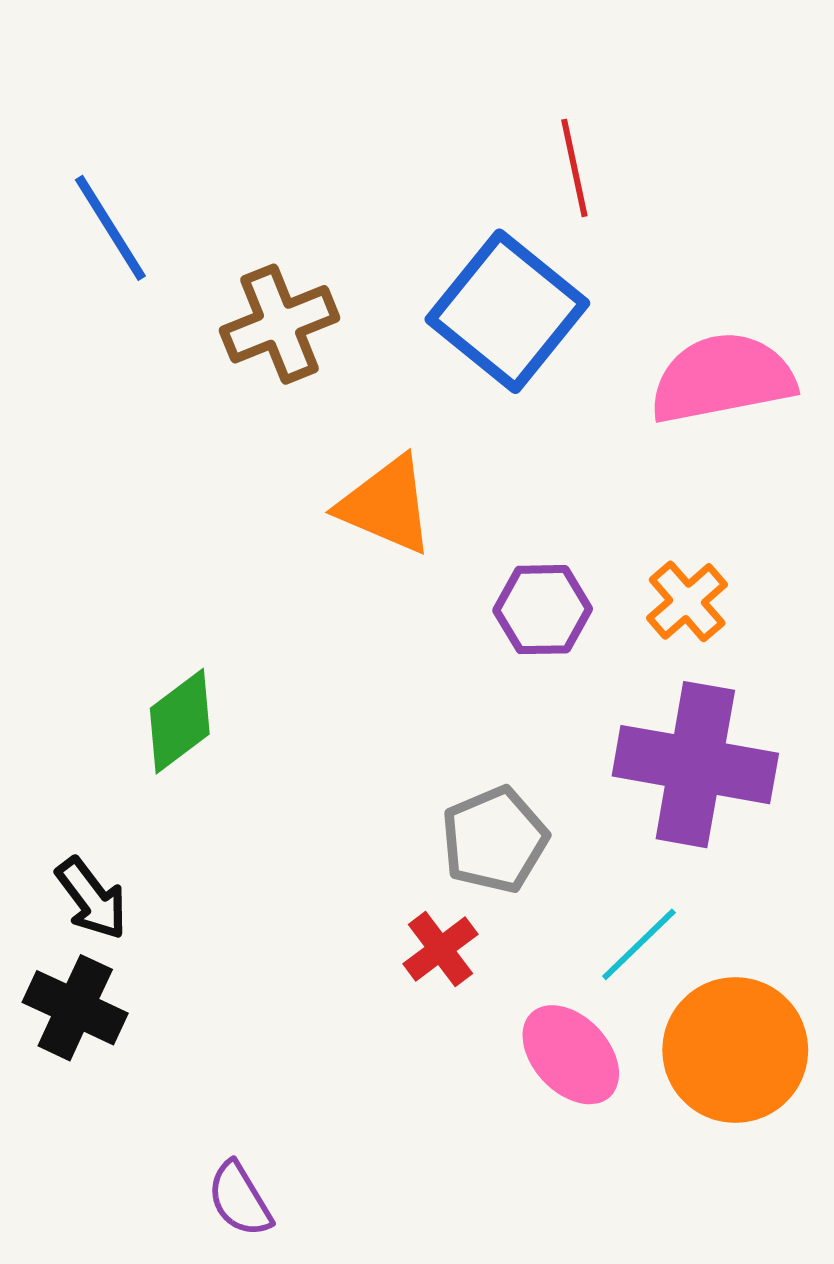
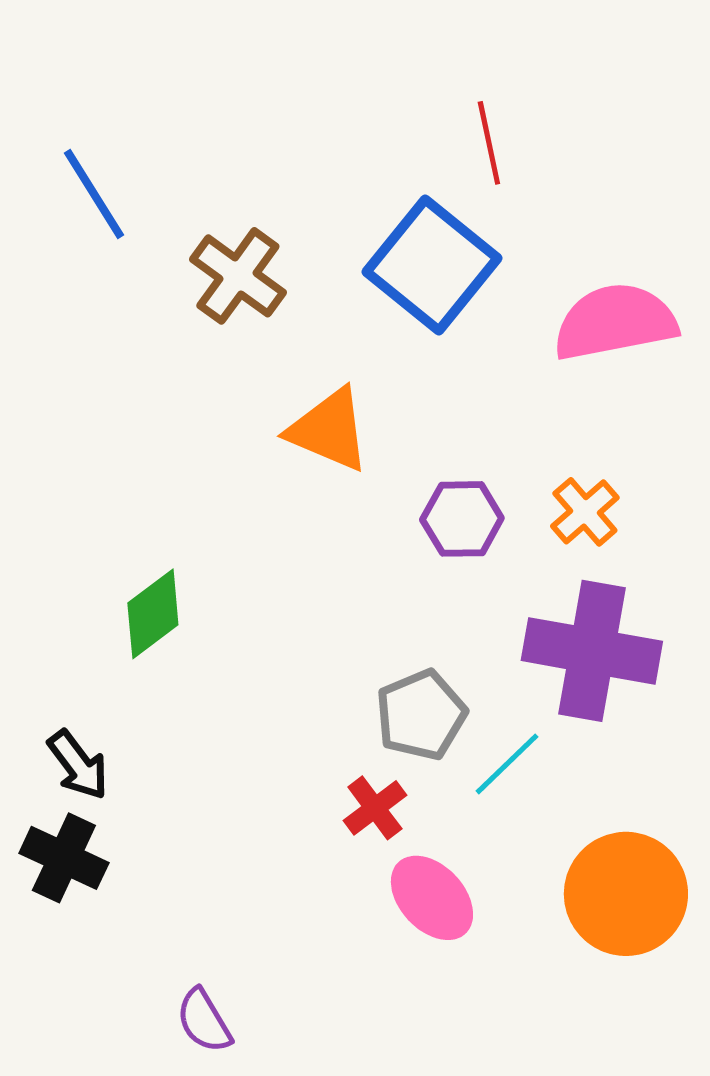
brown cross: (280, 324) -> (238, 276), turned -32
cyan line: (639, 944) -> (507, 764), moved
pink ellipse: (571, 1055) -> (432, 898), moved

